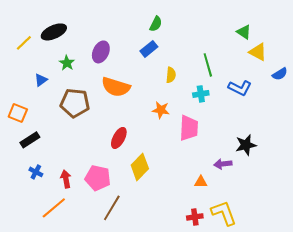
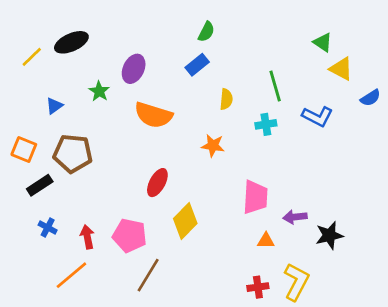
green star: (67, 63) -> (99, 91), moved
brown pentagon: (75, 103) -> (73, 153), moved
pink trapezoid: (189, 128) -> (255, 197), moved
black star: (246, 145) -> (329, 235), moved
yellow L-shape: (224, 213) -> (296, 282), turned 48

